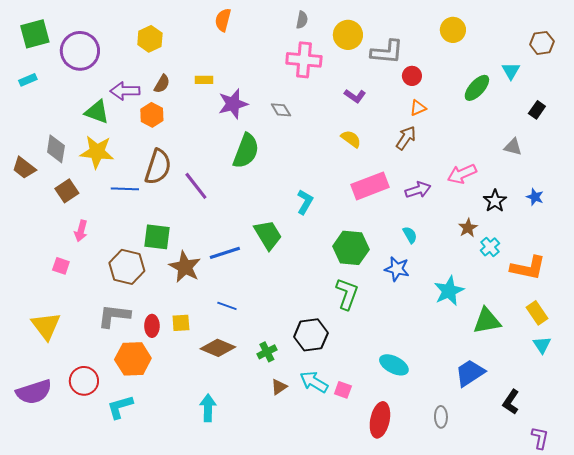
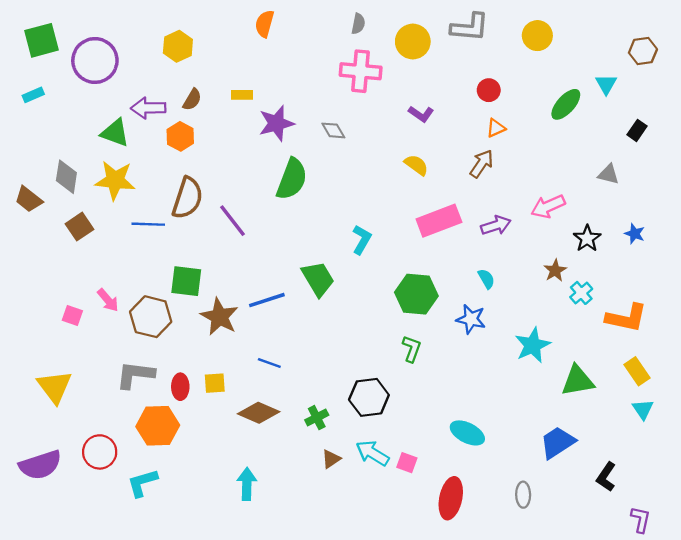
gray L-shape: (387, 52) -> (470, 27), moved
pink arrow: (81, 231) -> (108, 300), moved, turned -55
green L-shape: (347, 294) -> (412, 349), size x0.7

